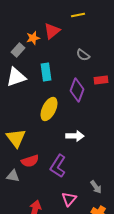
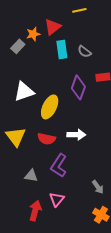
cyan rectangle: (46, 72) -> (62, 49), moved
white triangle: (16, 77) -> (24, 92), moved
red semicircle: (30, 161) -> (47, 139), moved, turned 30
gray triangle: (13, 176) -> (31, 176), moved
pink triangle: (69, 199) -> (57, 199), moved

